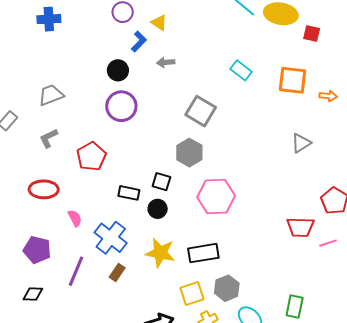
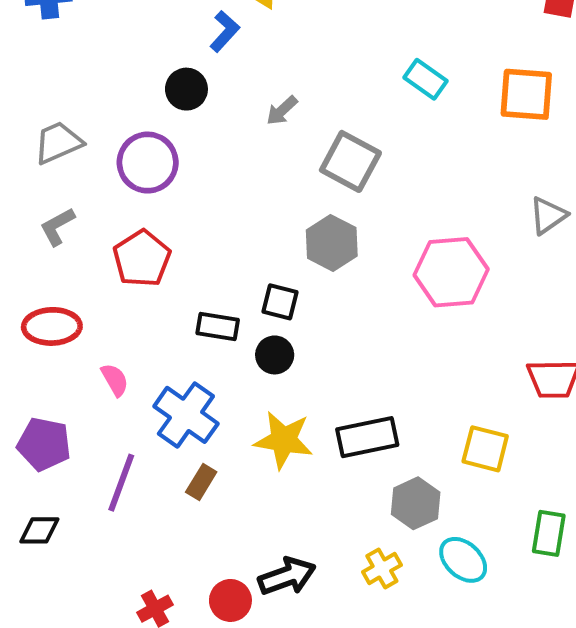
gray arrow: (166, 62) -> (282, 111), moved, turned -36
purple circle: (121, 106) -> (148, 163), moved
pink hexagon: (216, 196) -> (451, 272), moved
yellow square: (192, 294) -> (485, 449), moved, turned 35

